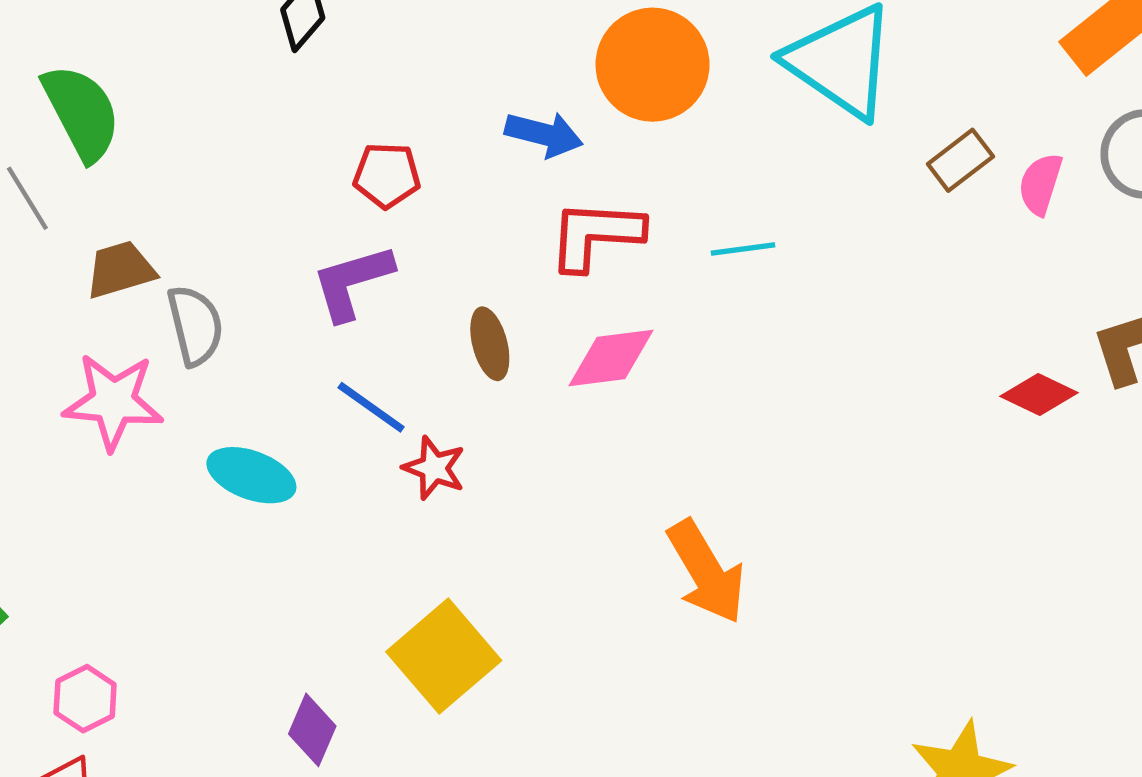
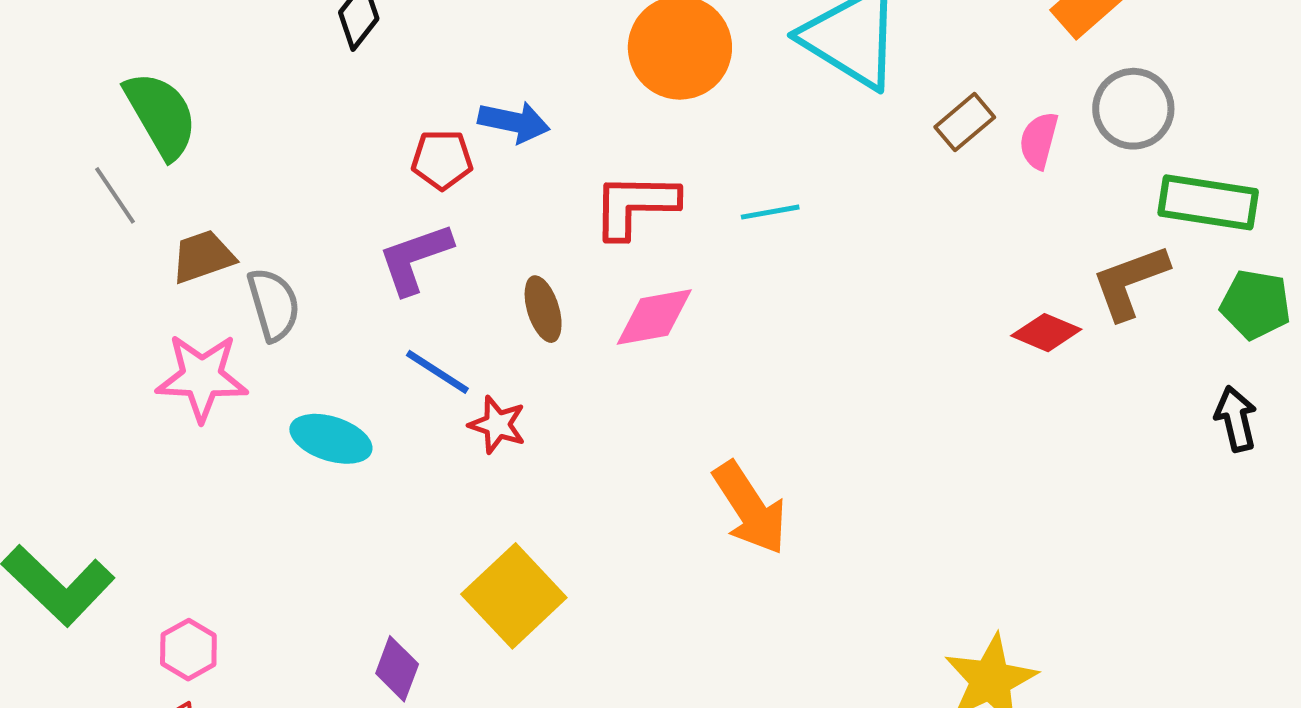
blue arrow: (544, 134) -> (514, 122), moved

